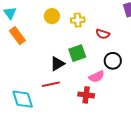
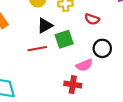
black triangle: (57, 64) -> (45, 25), moved
red line: (51, 84) -> (37, 49), moved

